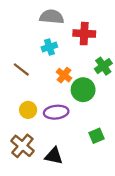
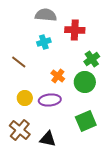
orange cross: (64, 75) -> (58, 76), moved
green circle: (83, 90) -> (85, 82), moved
green square: (97, 136) -> (86, 121), size x1.5

